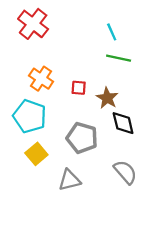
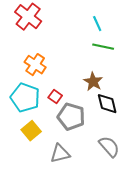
red square: (79, 88) -> (55, 97), moved, turned 32

